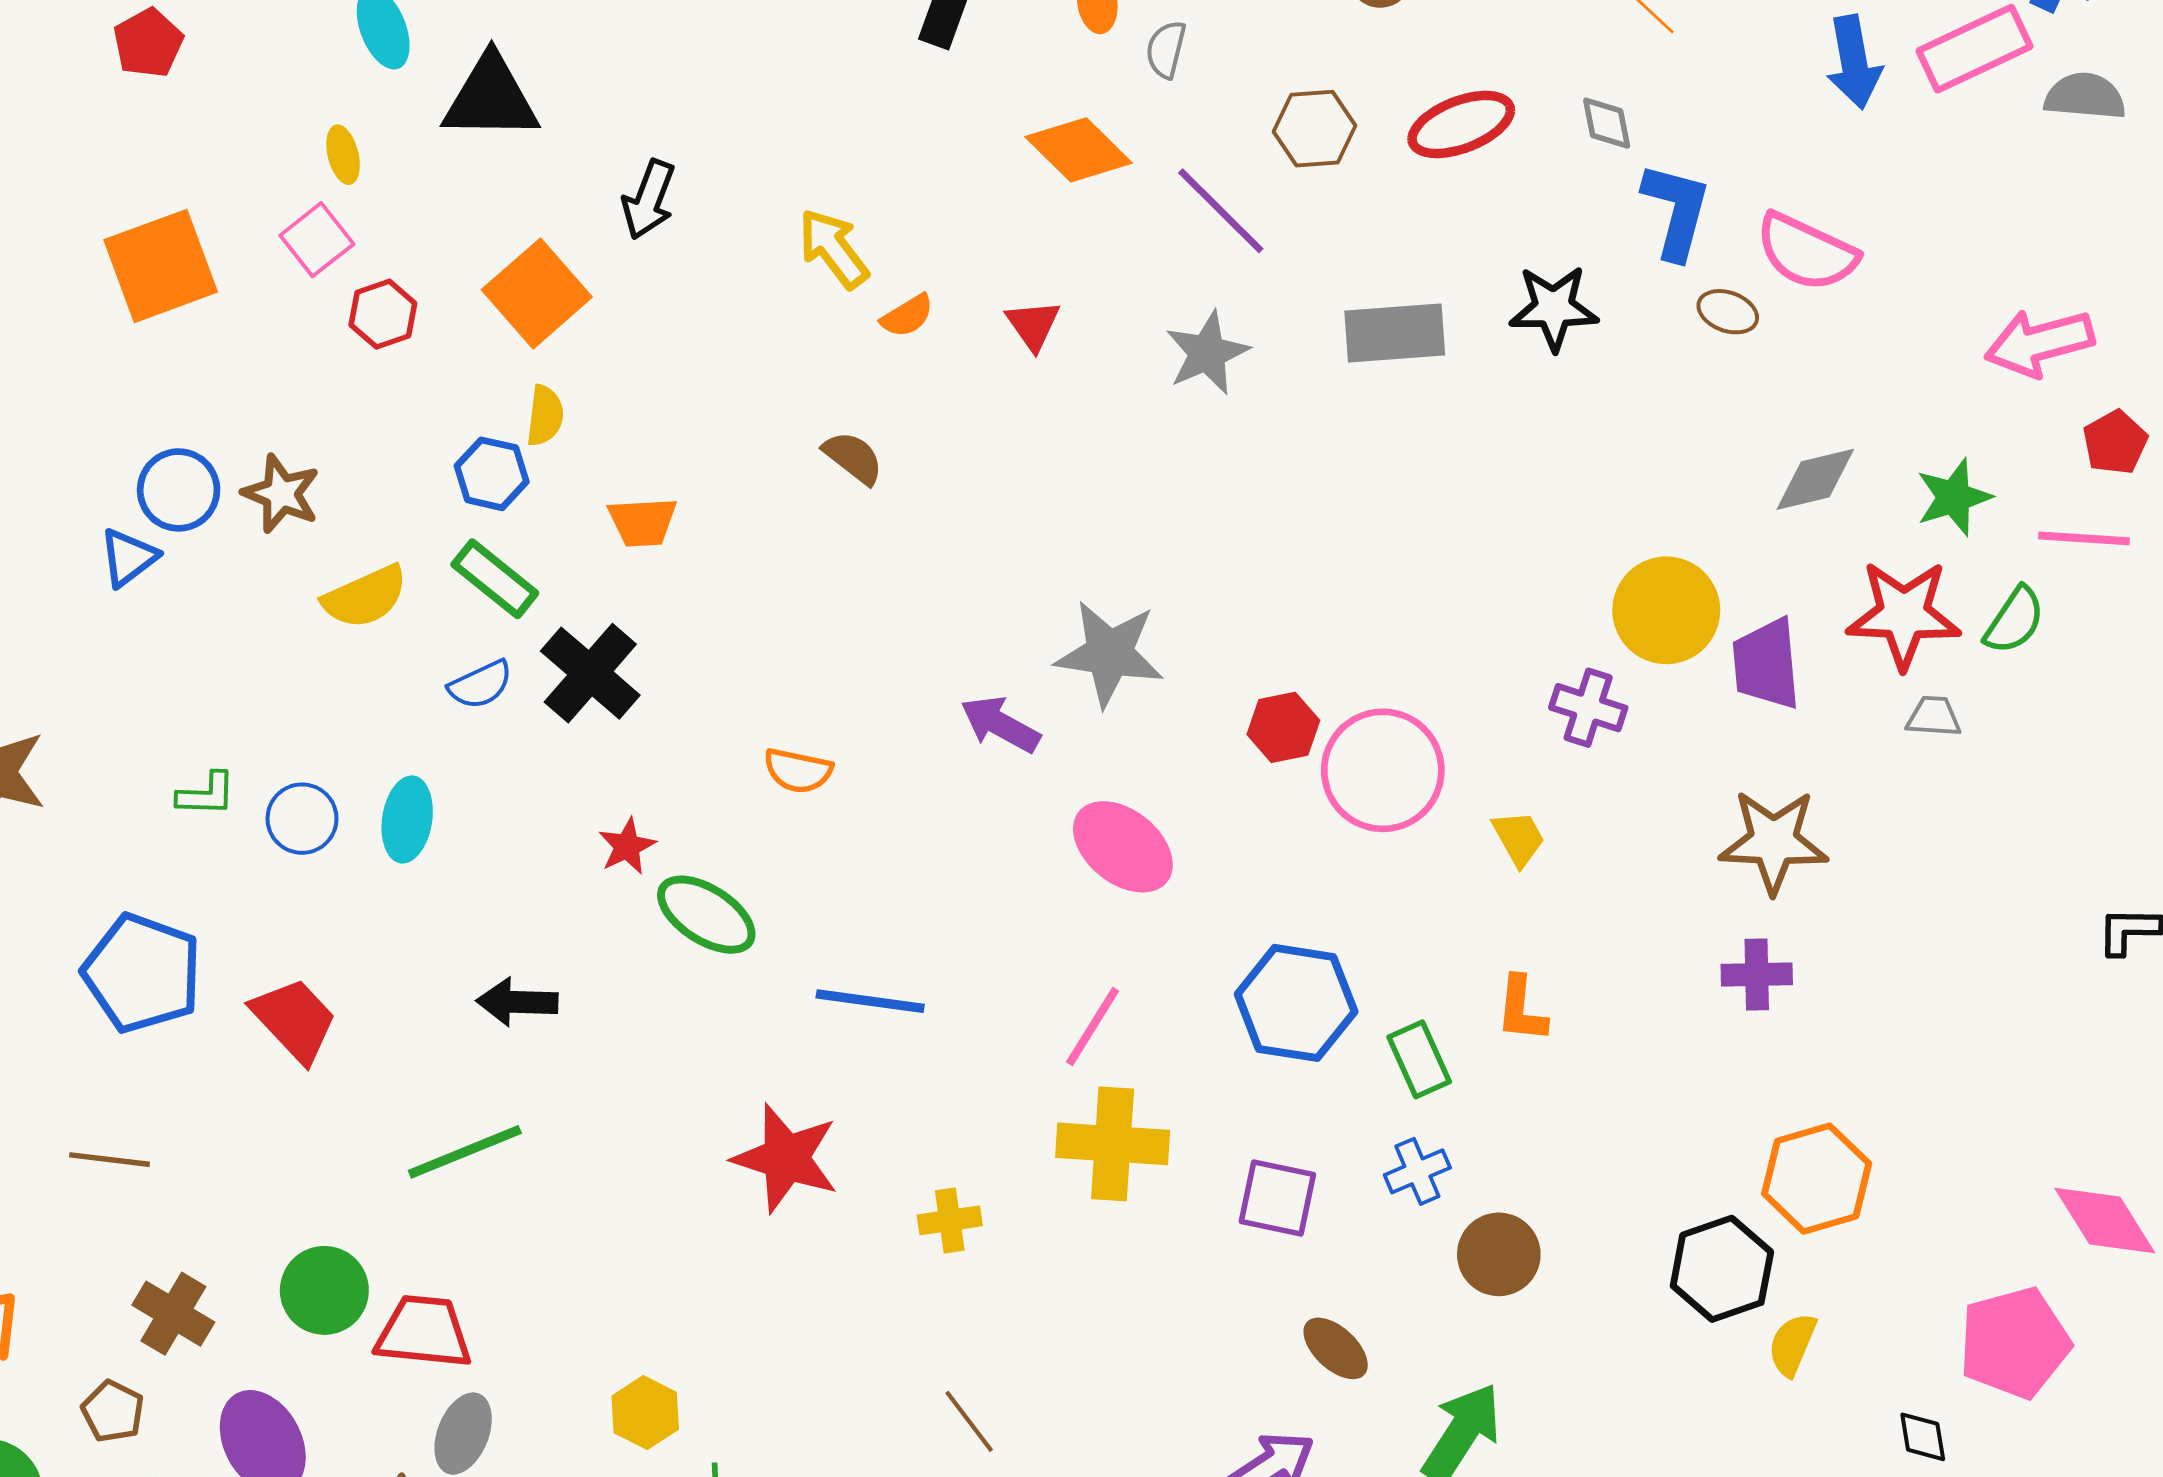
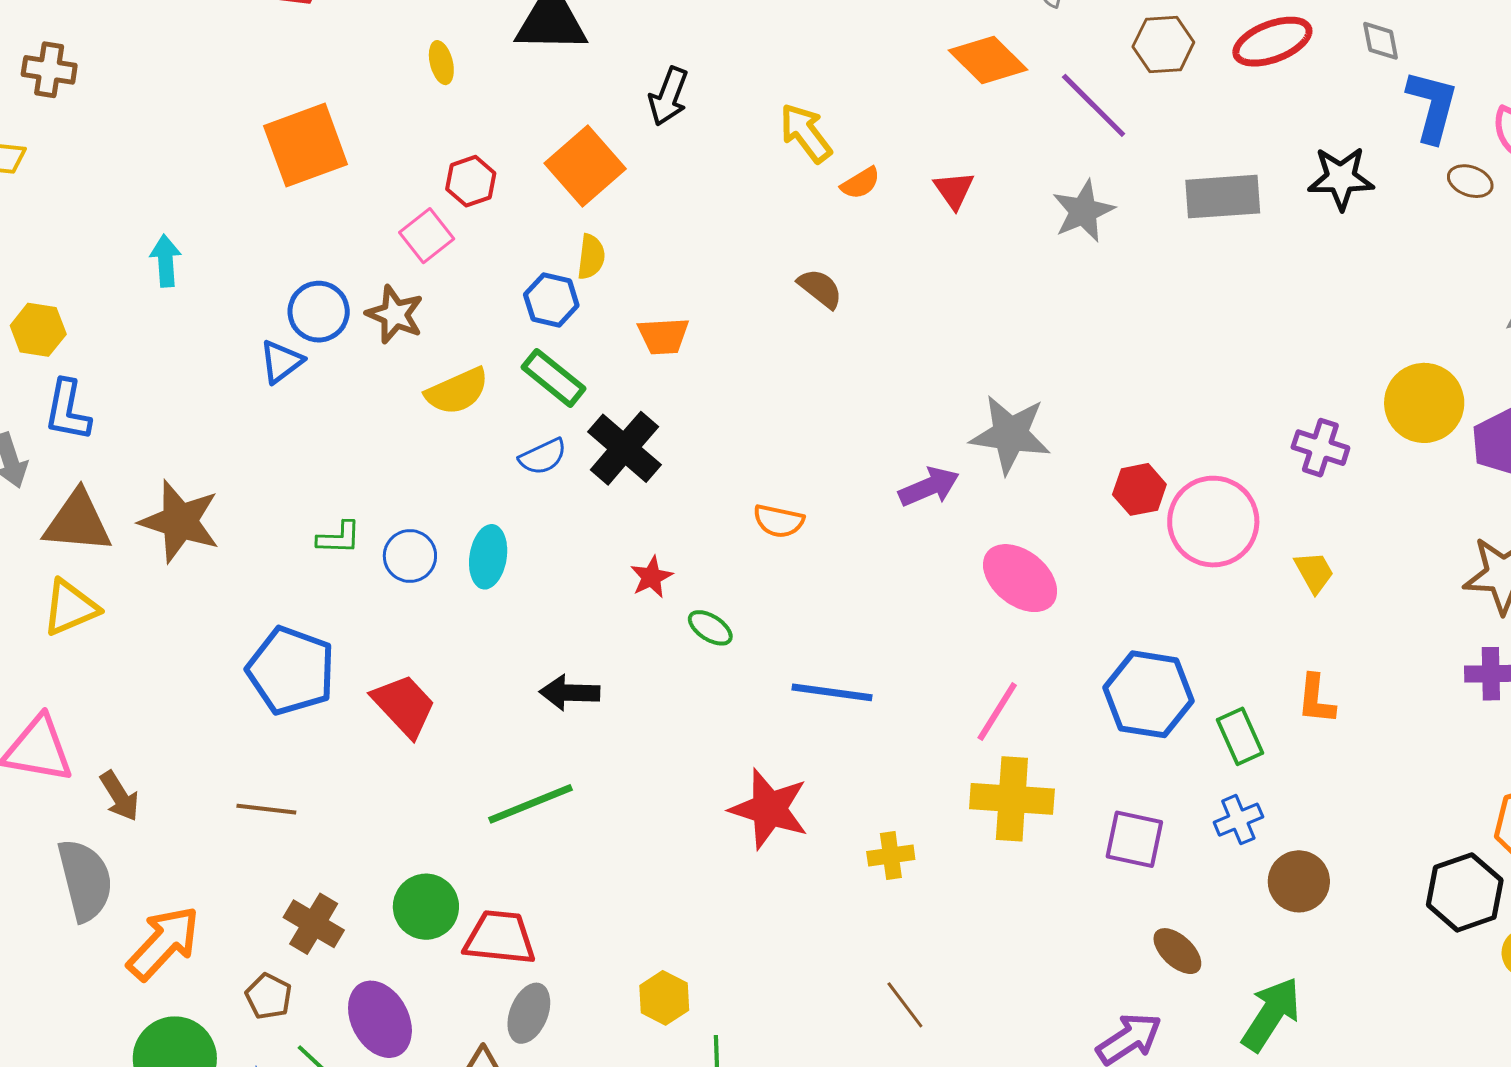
pink square: (317, 240) -> (427, 236), moved
purple cross: (1588, 708) -> (1320, 448), moved
purple arrow: (1000, 724) -> (929, 487), turned 128
green ellipse: (706, 915) -> (710, 628), size x0.6

